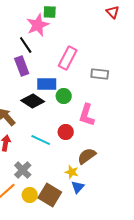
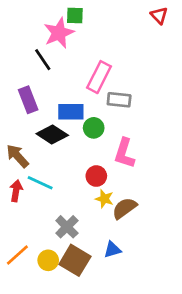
purple rectangle: (22, 66) -> (28, 100), moved
gray rectangle: (100, 74) -> (119, 100), moved
cyan line: (41, 140) -> (40, 183), moved
gray cross: (23, 170) -> (67, 227), moved
yellow star: (72, 172) -> (104, 199), moved
blue triangle: (78, 187) -> (112, 250), turned 32

